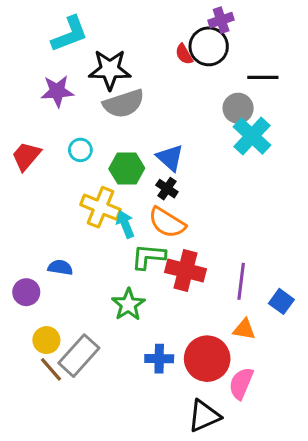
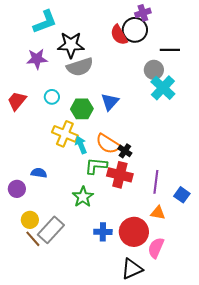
red semicircle: (184, 54) -> (119, 35), size x1.5
blue triangle: (170, 158) -> (110, 102), turned 30
black cross: (167, 189) -> (125, 151), moved

